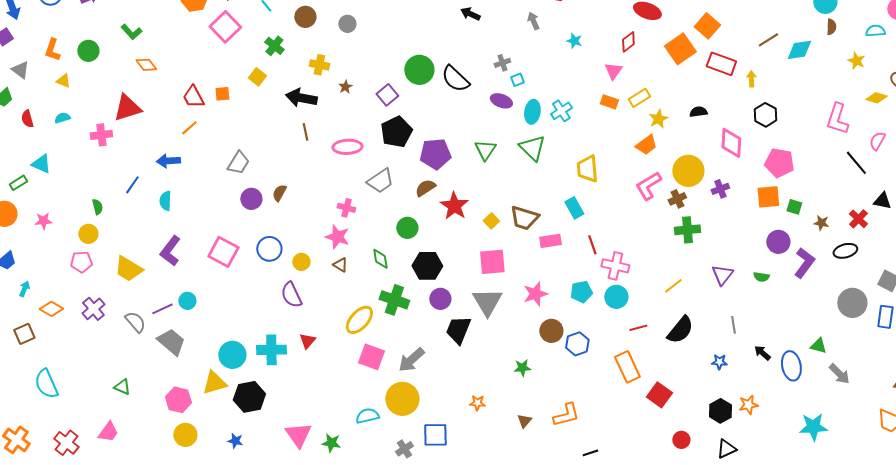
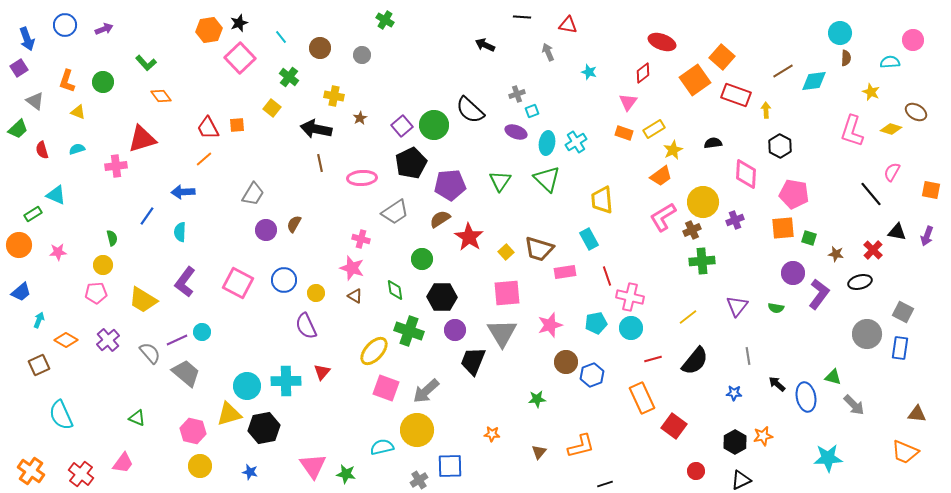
green circle: (419, 70) -> (434, 125), moved
pink L-shape: (837, 119) -> (852, 131), moved

